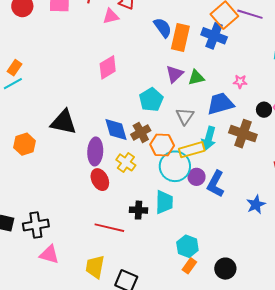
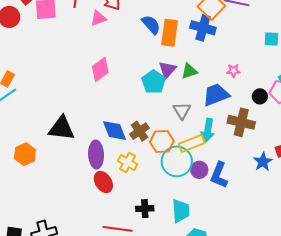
cyan pentagon: (151, 100) -> (154, 82), moved
cyan trapezoid: (164, 202) -> (181, 211), moved
blue star: (256, 205) -> (263, 162), moved

